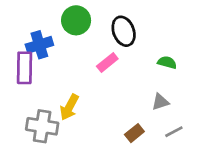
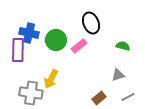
green circle: (76, 20) -> (56, 40), moved
blue cross: (39, 45) -> (29, 33), turned 30

